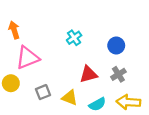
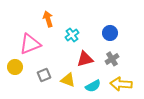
orange arrow: (14, 30) -> (48, 19), moved
cyan cross: (74, 38) -> (72, 35), moved

